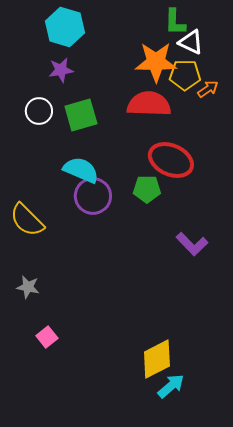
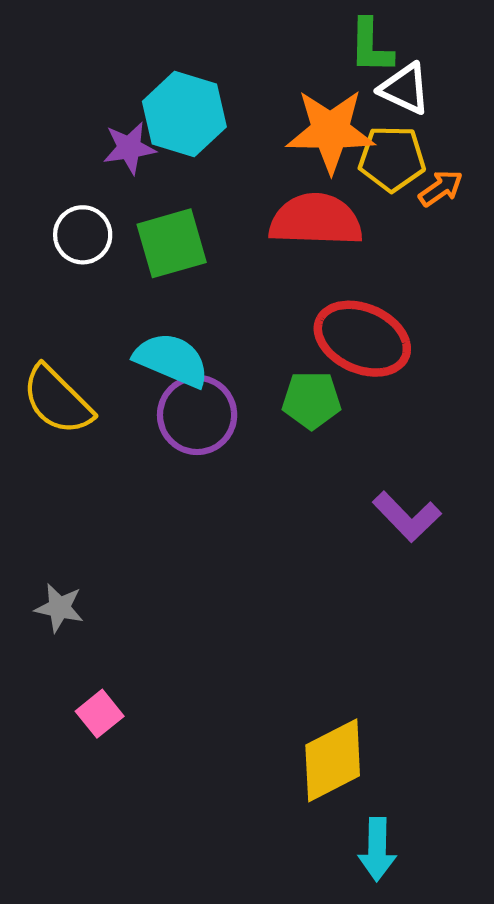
cyan hexagon: (65, 27) -> (184, 114), moved
yellow semicircle: (27, 220) -> (57, 400), moved
cyan arrow: (171, 386) -> (377, 849), moved, turned 132

